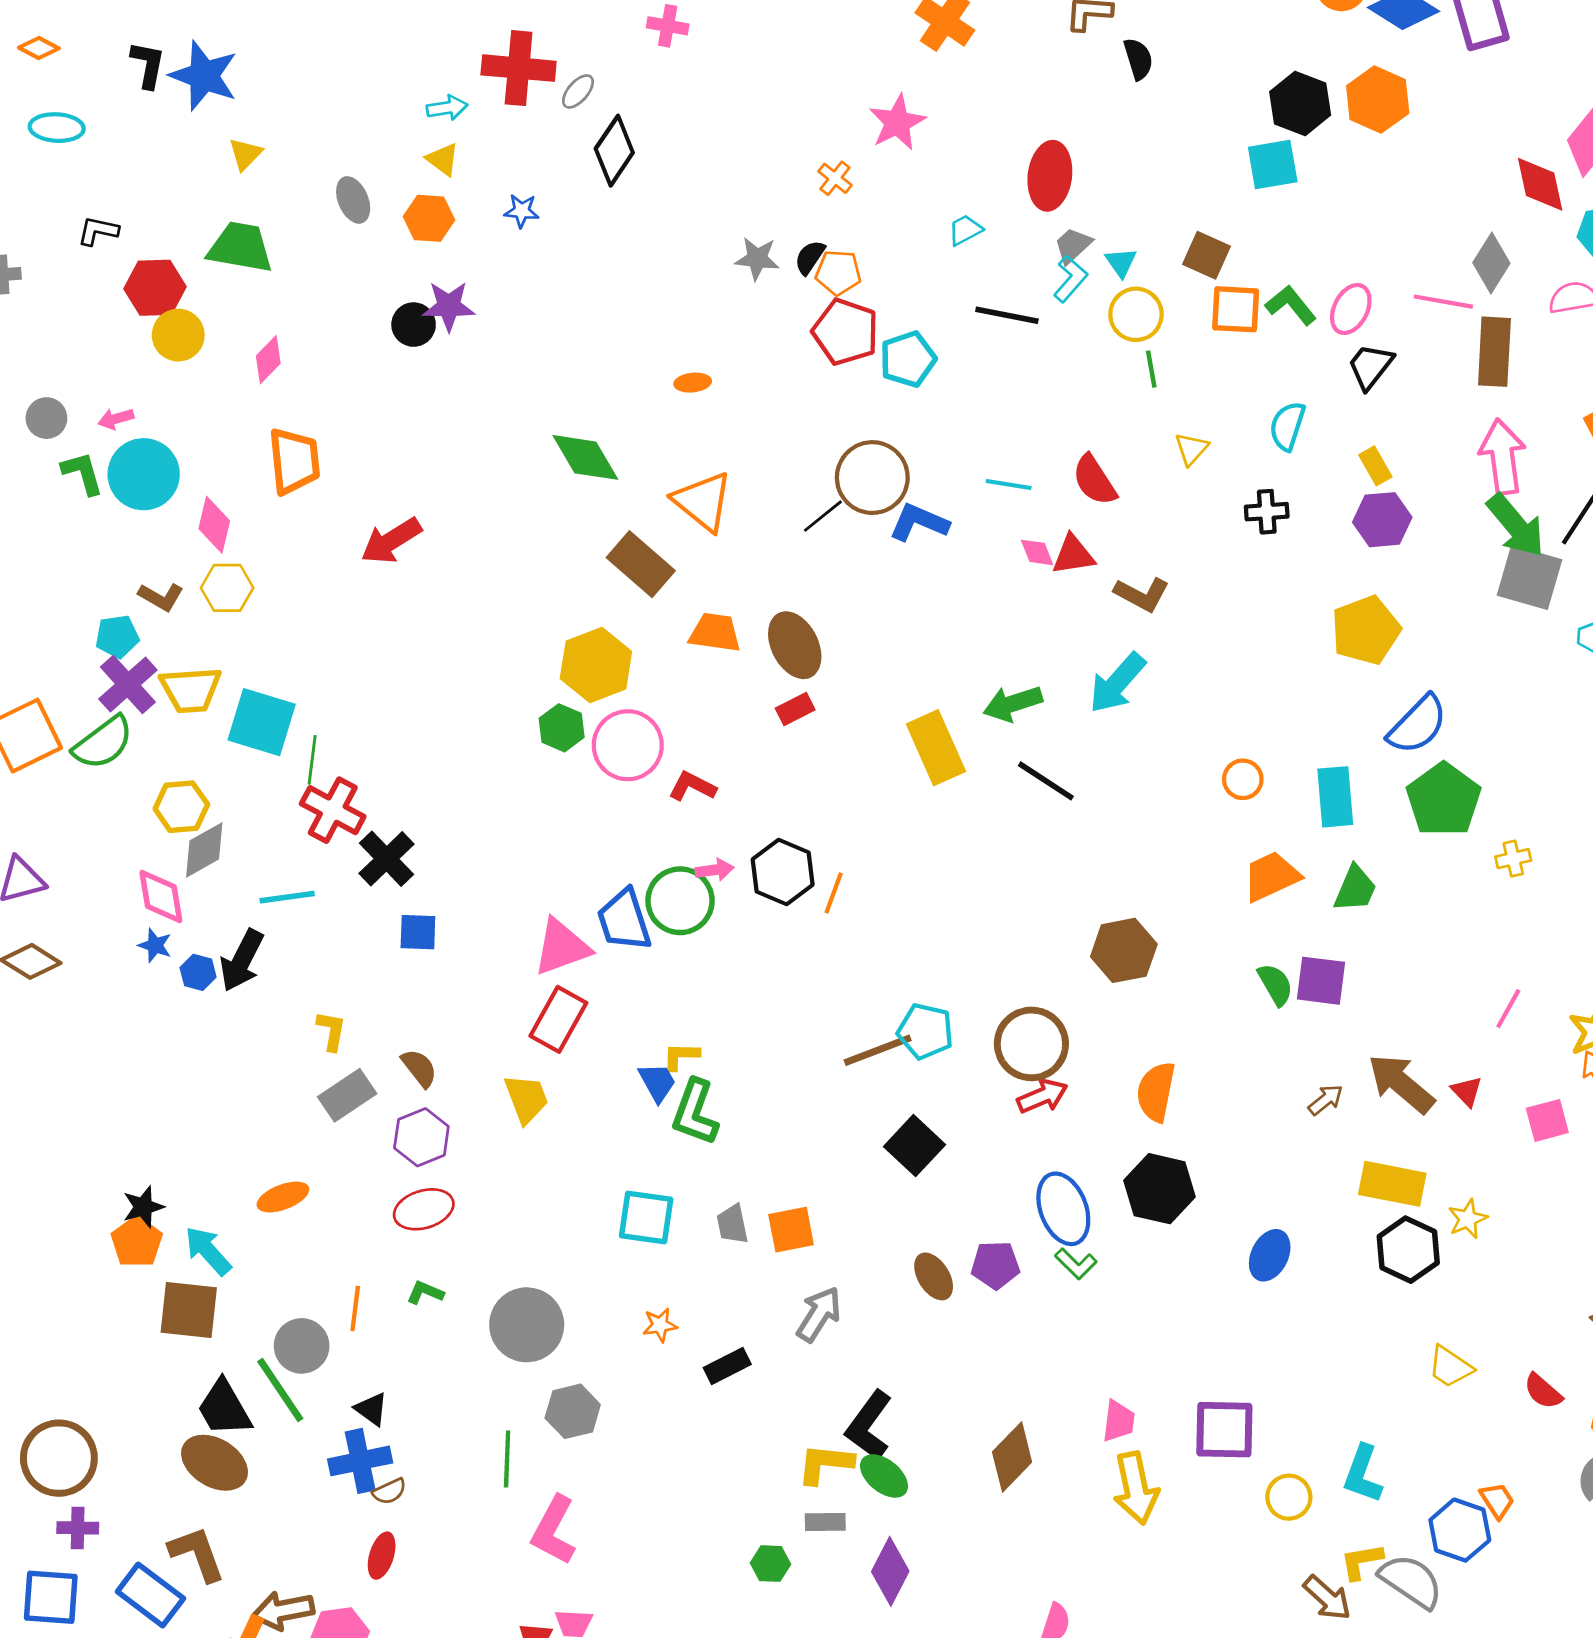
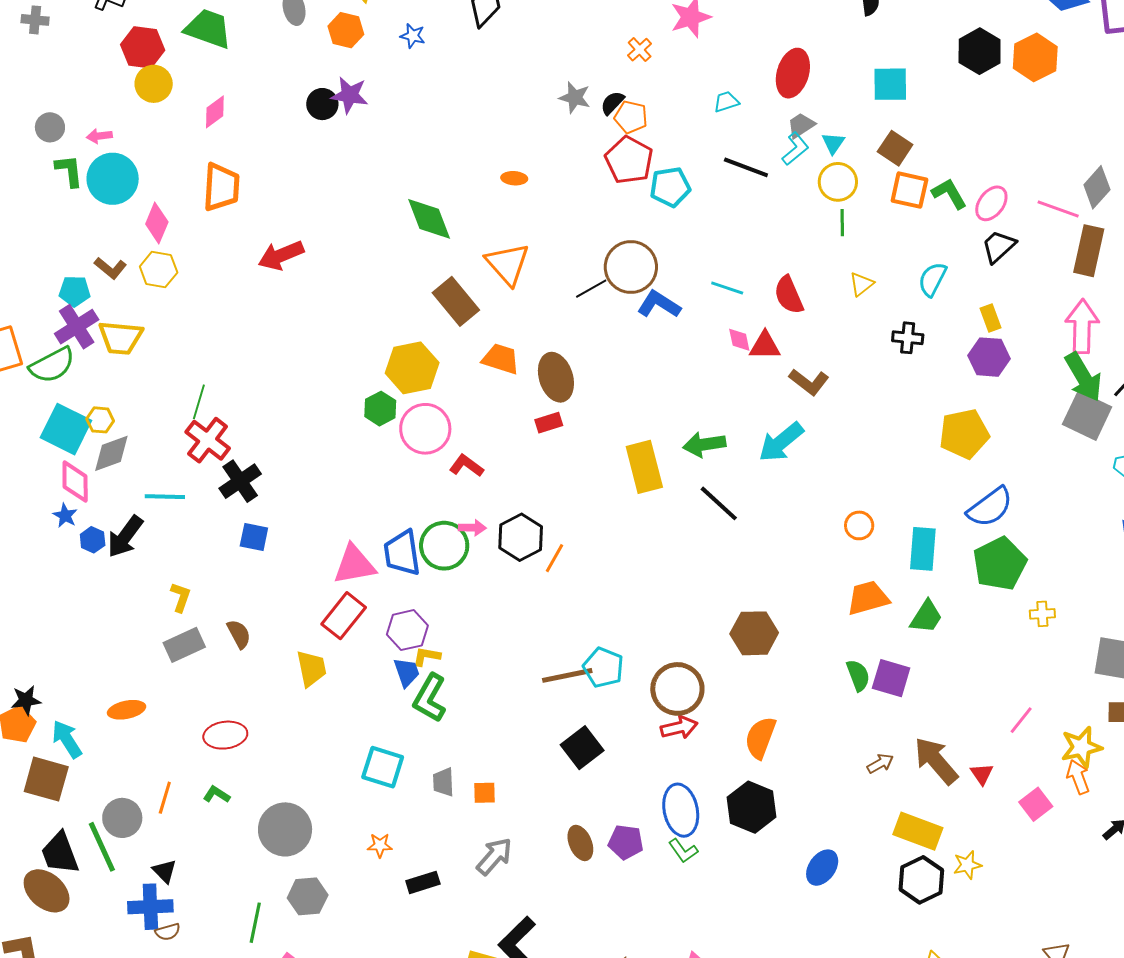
cyan square: (1273, 164) -> (890, 84), moved
cyan square: (262, 722) -> (66, 429), moved
yellow hexagon: (181, 807) -> (100, 420), size x0.7
pink square: (1547, 1120) -> (1036, 804), turned -32
purple hexagon: (421, 1137) -> (407, 630), moved
orange square: (791, 1230) -> (484, 793), size x0.7

